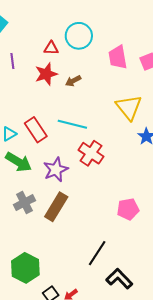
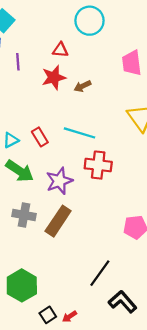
cyan circle: (79, 36) -> (89, 21), moved
red rectangle: (36, 130) -> (40, 137), size x0.7
red cross: (91, 153) -> (98, 165), turned -30
gray cross: (24, 203) -> (24, 215), turned 35

